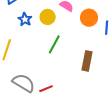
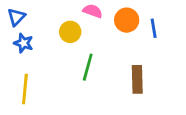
blue star: (25, 19) -> (23, 43), moved

